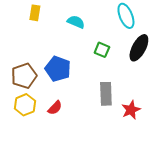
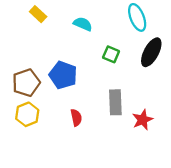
yellow rectangle: (35, 13) -> (38, 14), turned -56
red semicircle: (55, 108) -> (76, 118), moved, turned -56

